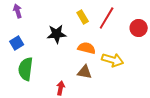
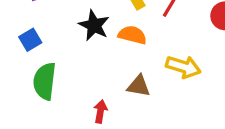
black star: (57, 34) -> (94, 25), turned 30
orange semicircle: (87, 48) -> (132, 35), moved

